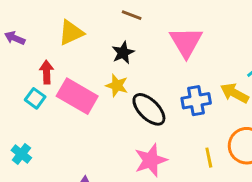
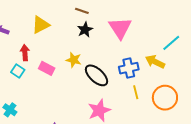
black star: (123, 53) -> (85, 30), moved
pink rectangle: (77, 96) -> (47, 68), size x0.6
yellow line: (209, 158) -> (136, 92), moved

